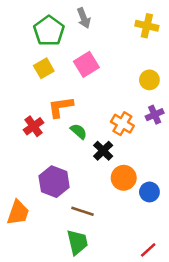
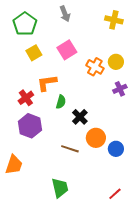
green pentagon: (49, 31) -> (25, 24), moved
orange cross: (122, 124) -> (95, 67), moved
green semicircle: (79, 131) -> (61, 102), turned 64
purple hexagon: (54, 182) -> (30, 126), moved
brown line: (82, 211) -> (70, 149), moved

